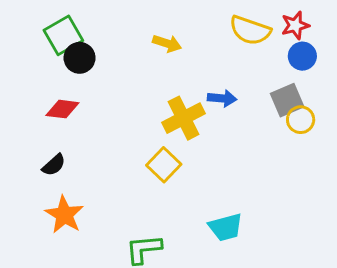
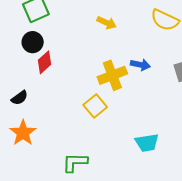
black circle: (80, 58) -> (33, 42), moved
red diamond: (62, 109) -> (45, 62), moved, turned -55
cyan trapezoid: (226, 227) -> (147, 143), moved

